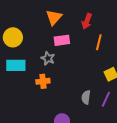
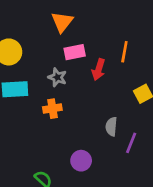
red arrow: (87, 21) -> (99, 69), moved
purple line: (106, 99) -> (131, 143), moved

